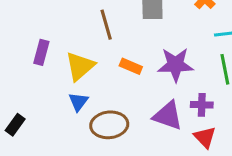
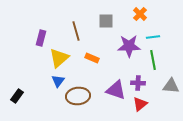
purple rectangle: (41, 52) -> (41, 38), moved
purple star: (176, 65) -> (129, 46), moved
red triangle: (205, 137) -> (140, 104), turned 35

